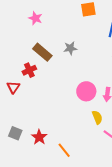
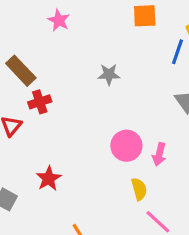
brown rectangle: (42, 52) -> (21, 71), moved
red star: (39, 137) -> (49, 179), moved

